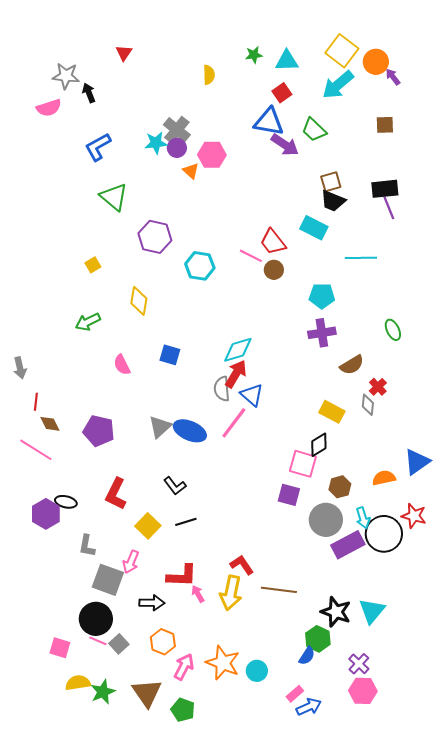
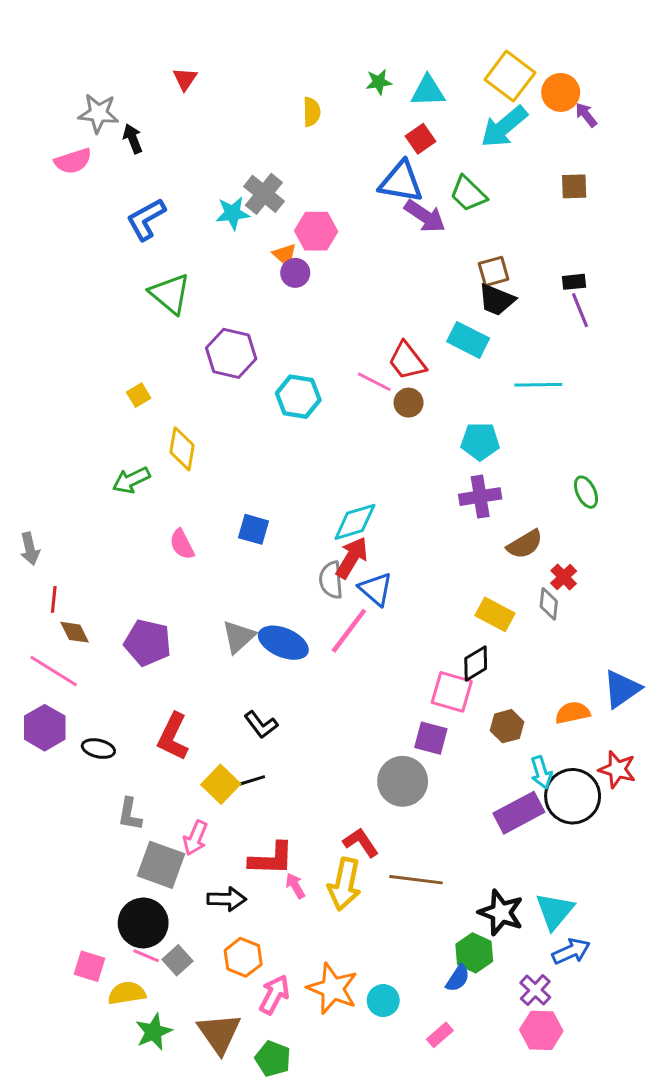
purple circle: (177, 148) -> (295, 273), moved
black rectangle: (385, 189) -> (574, 282), size x0.6
yellow diamond: (139, 301) -> (182, 449), moved
purple hexagon: (46, 514) -> (45, 728), moved
gray circle: (326, 520) -> (403, 781), moved
black line: (186, 522) -> (249, 781), moved
yellow semicircle: (78, 683) -> (127, 993), moved
blue arrow: (309, 707) -> (571, 951), moved

